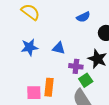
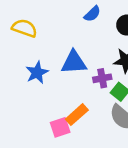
blue triangle: (59, 48) -> (74, 62), size x1.5
orange rectangle: (49, 87) -> (77, 115), turned 60

